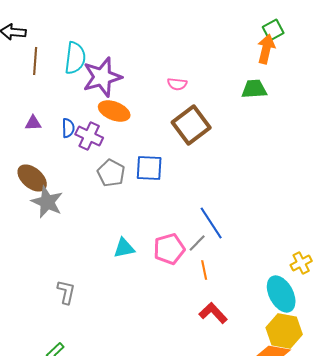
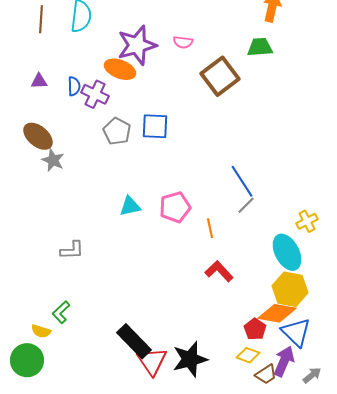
purple star: (102, 77) -> (137, 45), moved
brown square: (191, 125) -> (220, 76), moved
gray star: (47, 202) -> (53, 160), size x0.7
blue line: (211, 223) -> (242, 181), moved
gray line: (197, 243) -> (246, 205), moved
gray L-shape: (66, 292) -> (72, 250), turned 75

